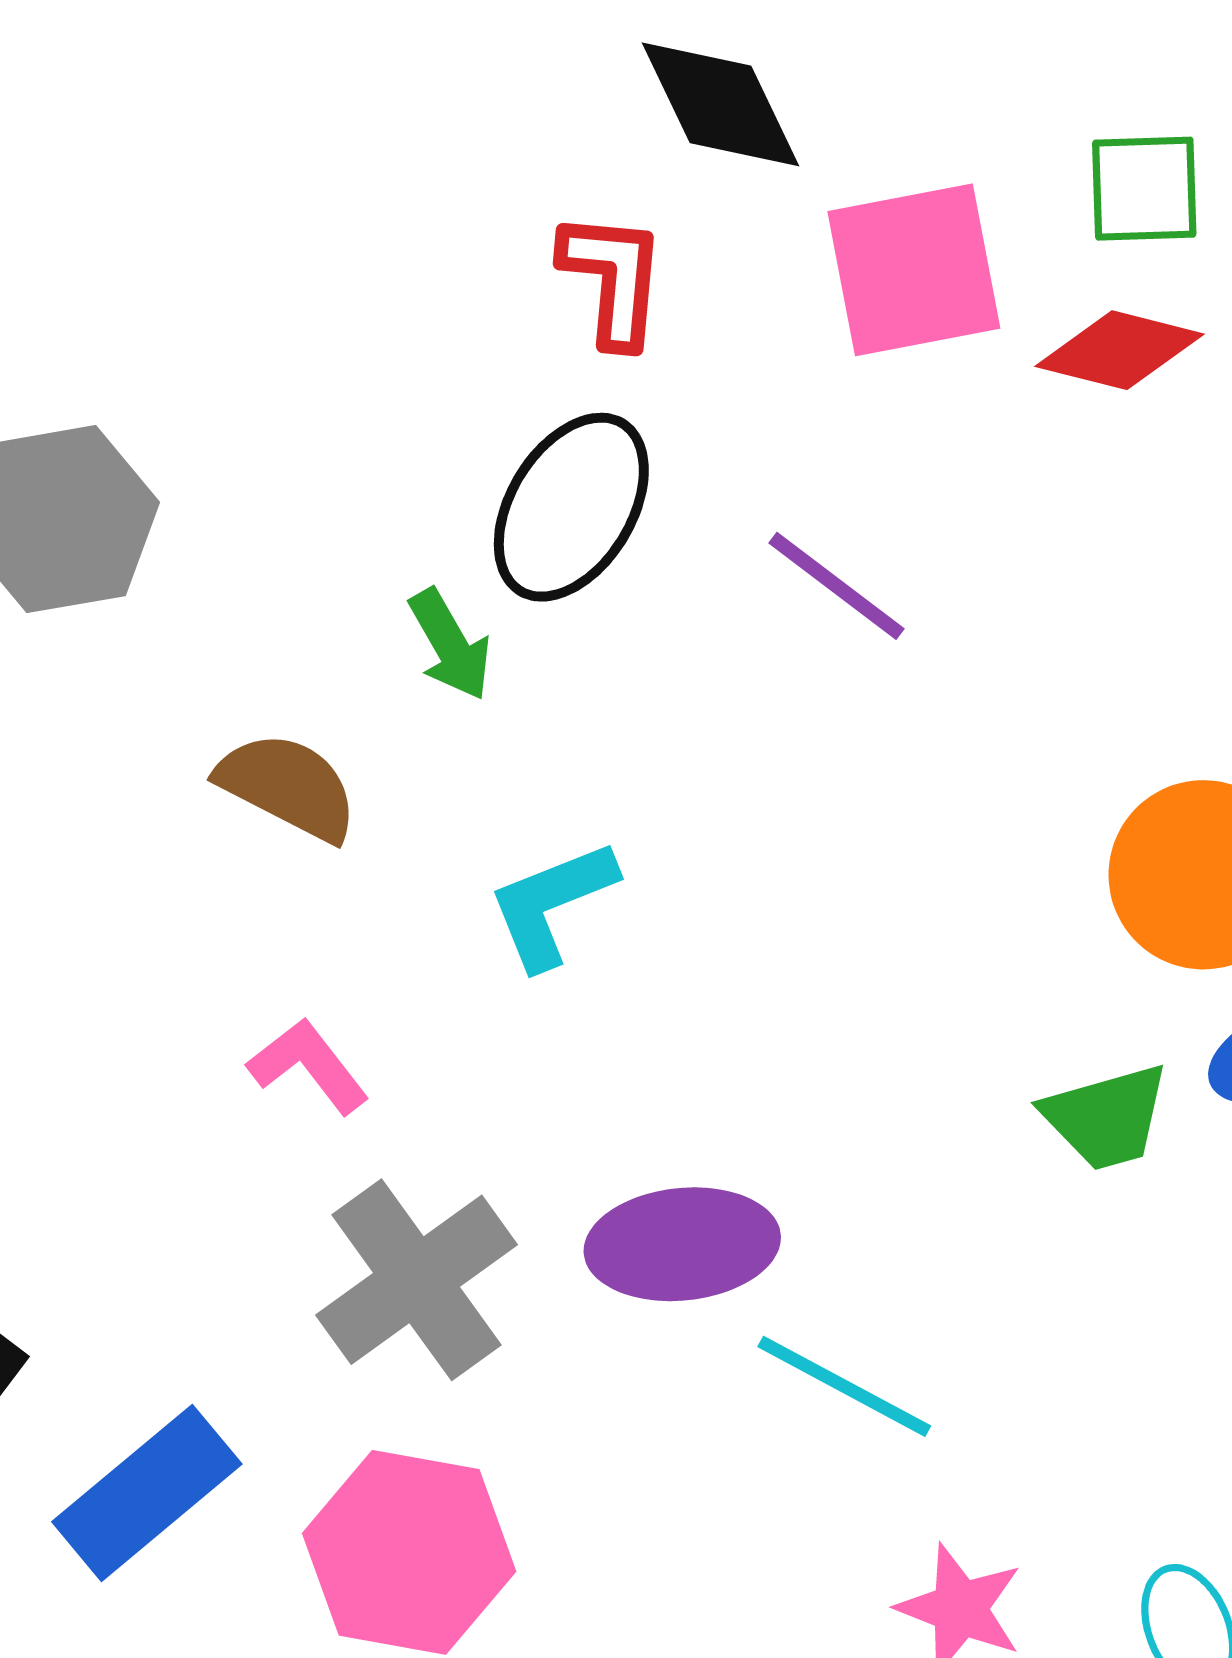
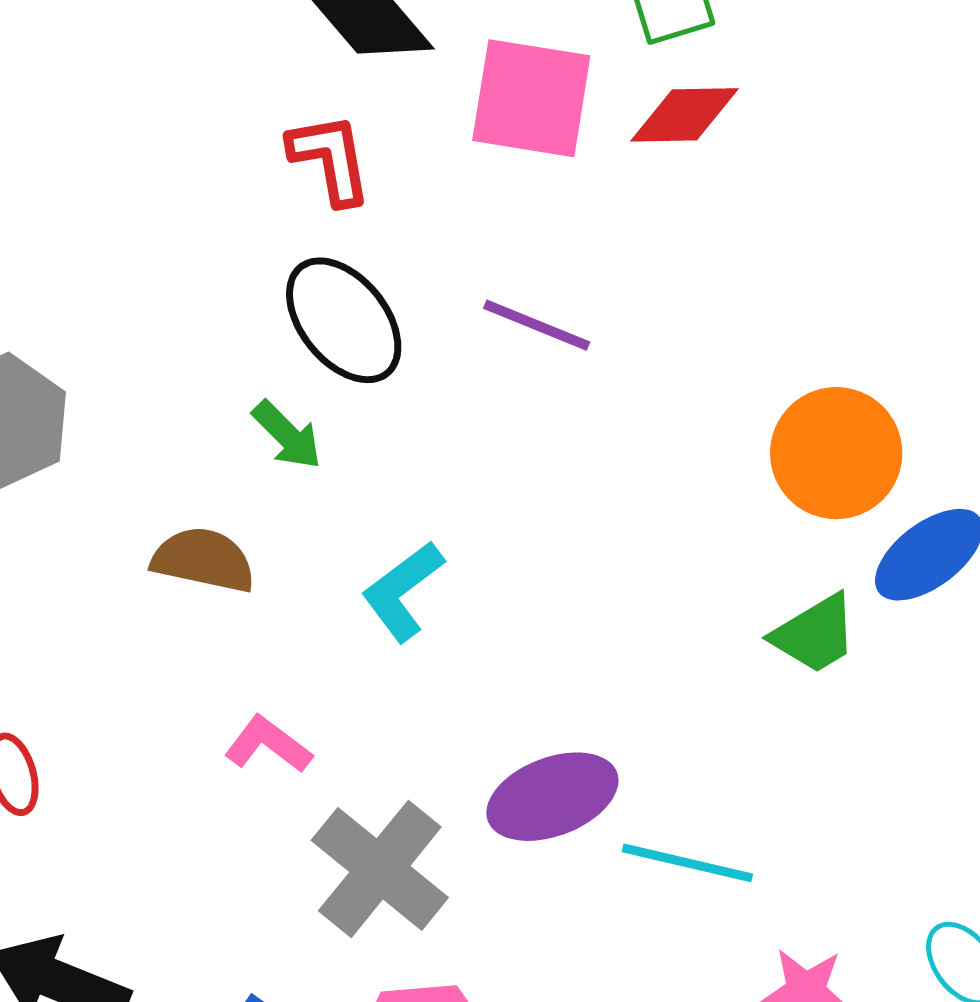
pink square: (914, 270) -> (531, 98), turned 35
black ellipse: (571, 507) -> (344, 320), turned -55

